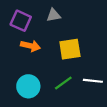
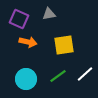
white line: (93, 81) -> (85, 74), turned -48

